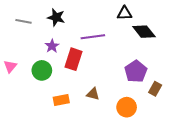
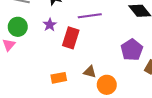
green circle: (42, 70) -> (18, 27), moved
orange circle: (127, 107) -> (107, 85), moved

